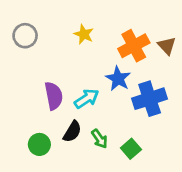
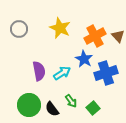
yellow star: (84, 34) -> (60, 28), size x1.5
black semicircle: (72, 132) -> (52, 109), moved, turned 112
green circle: (39, 144) -> (29, 105), size x1.5

